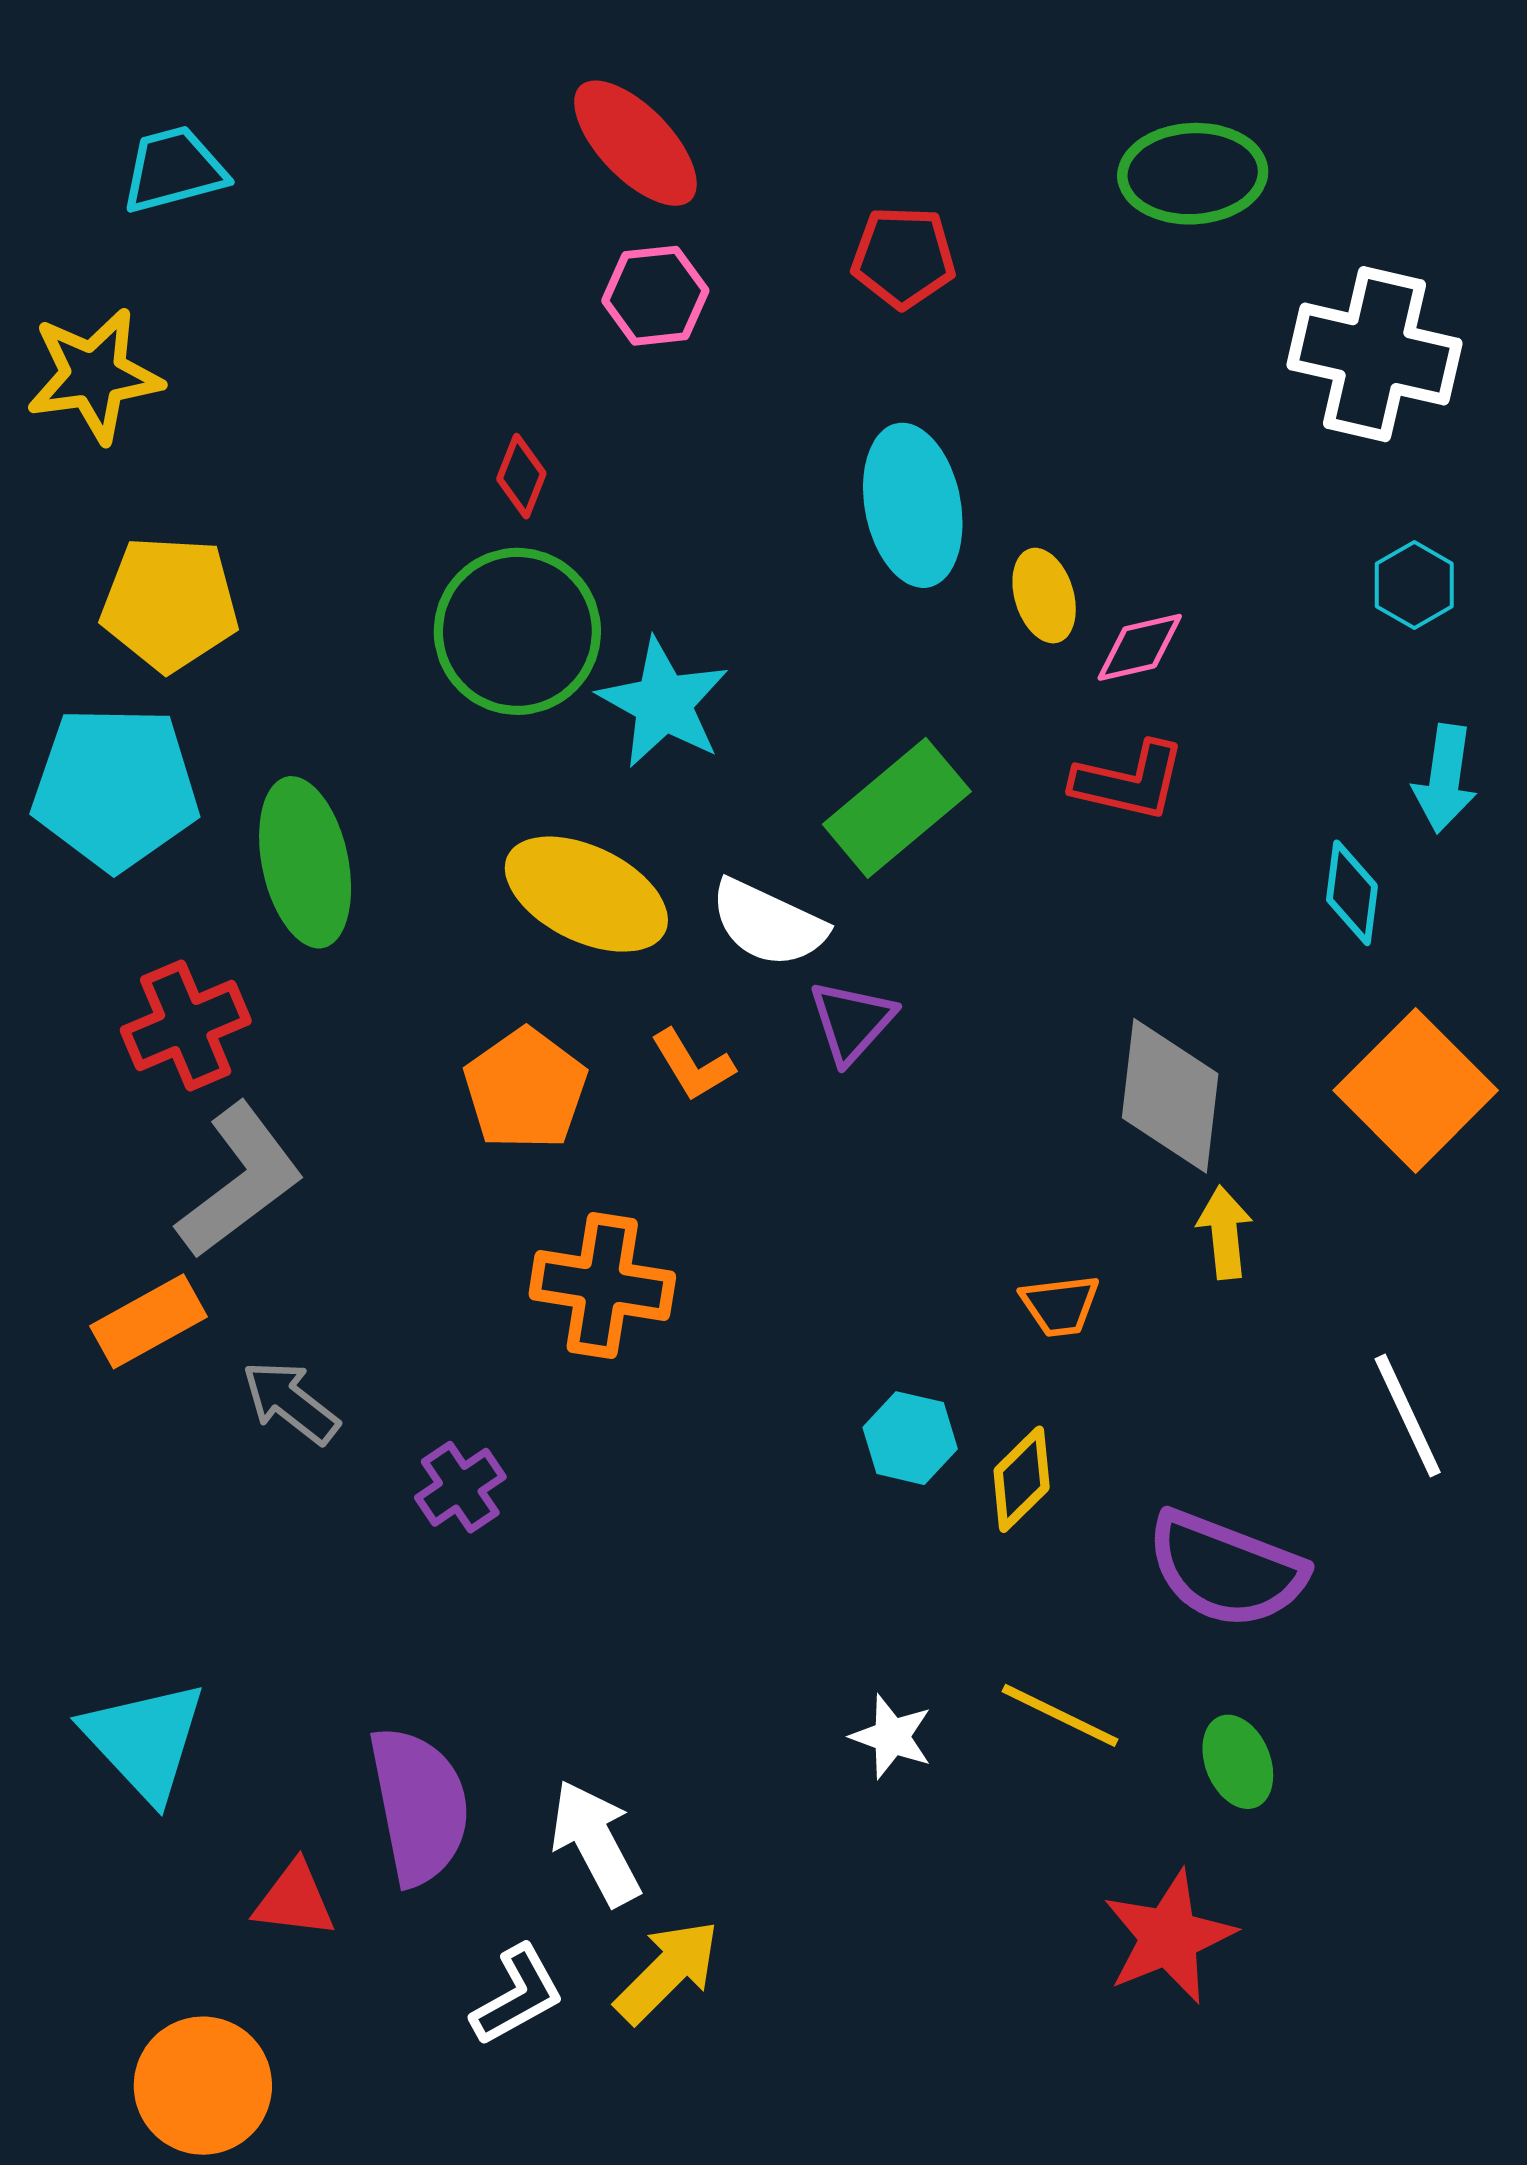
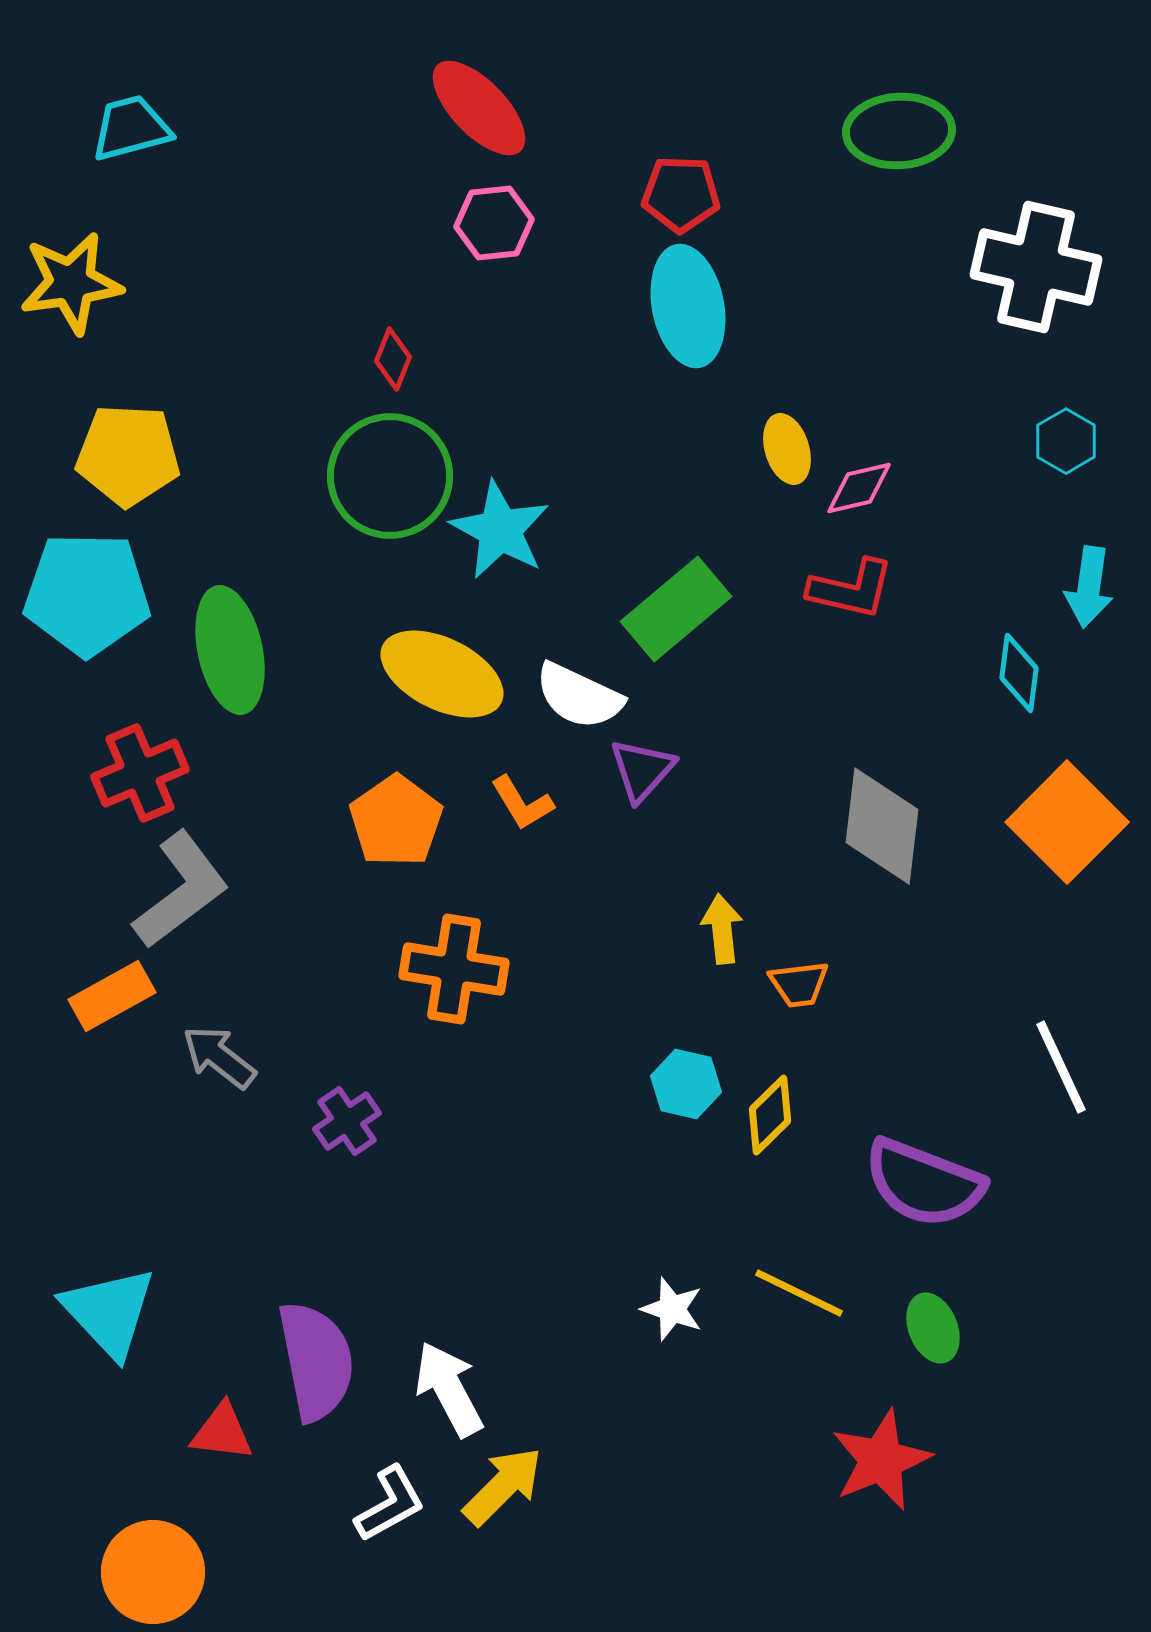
cyan ellipse: (913, 505) -> (688, 306), moved
yellow arrow: (1225, 1232) -> (722, 929), moved

